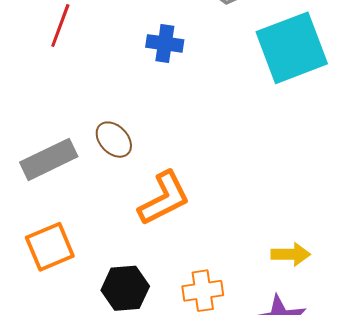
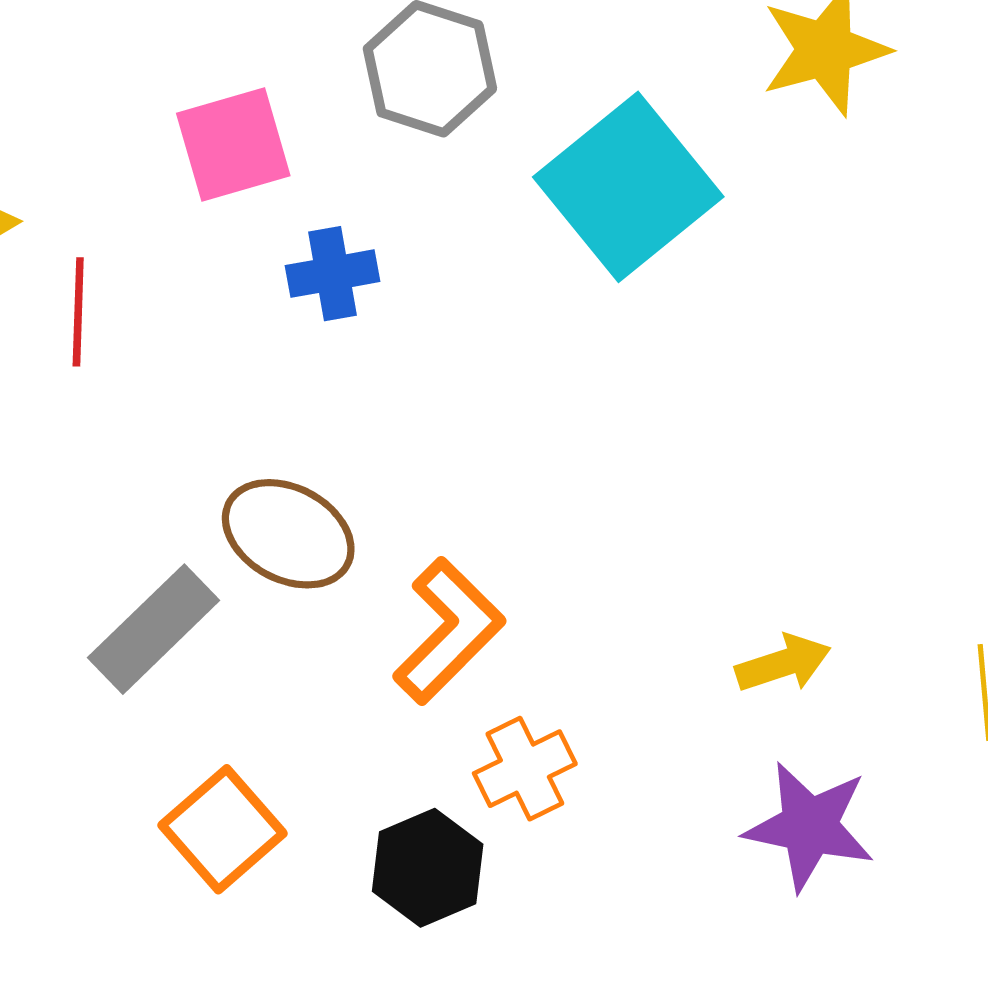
brown ellipse: (114, 140) -> (288, 534), size x1.4
orange cross: (203, 291) -> (525, 769), moved

